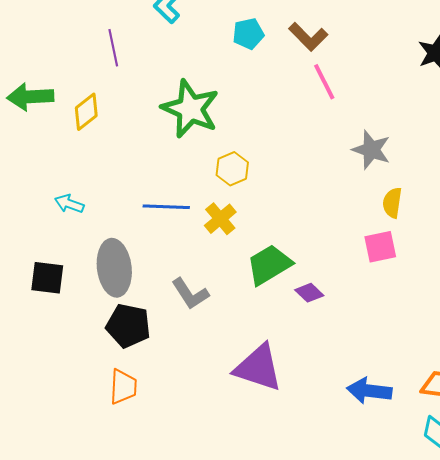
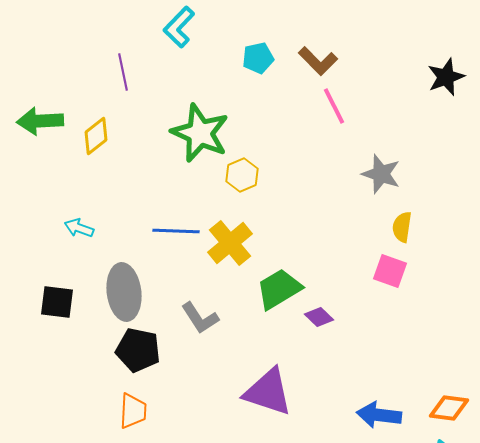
yellow hexagon: (232, 169) -> (242, 175), moved
yellow cross: (220, 219) -> (230, 243), size x1.4
pink square: (380, 247) -> (390, 271), turned 32

